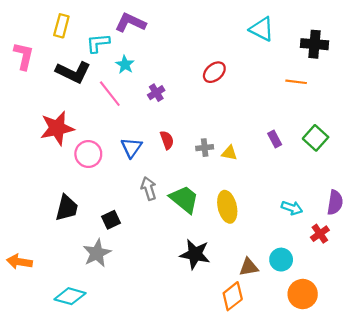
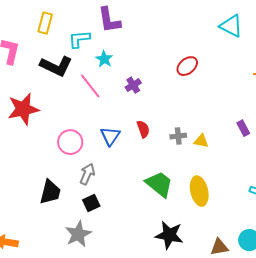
purple L-shape: (130, 23) -> (109, 20), turned -124
red star: (57, 128) -> (23, 109), moved
gray arrow: (149, 188) -> (87, 174), moved, turned 40

